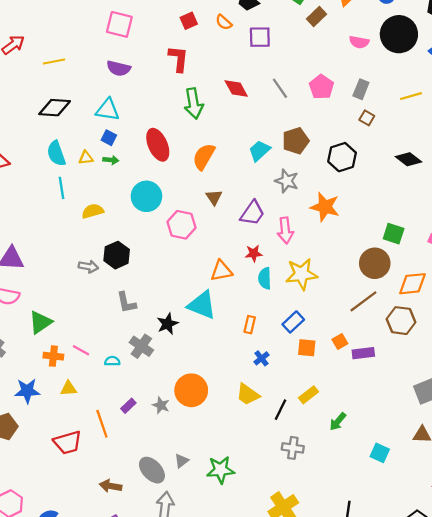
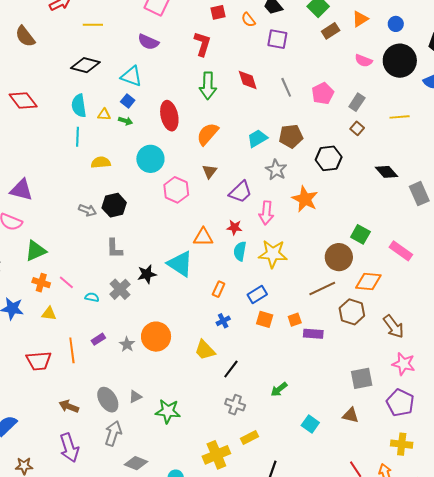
yellow rectangle: (308, 395) -> (250, 437), moved

